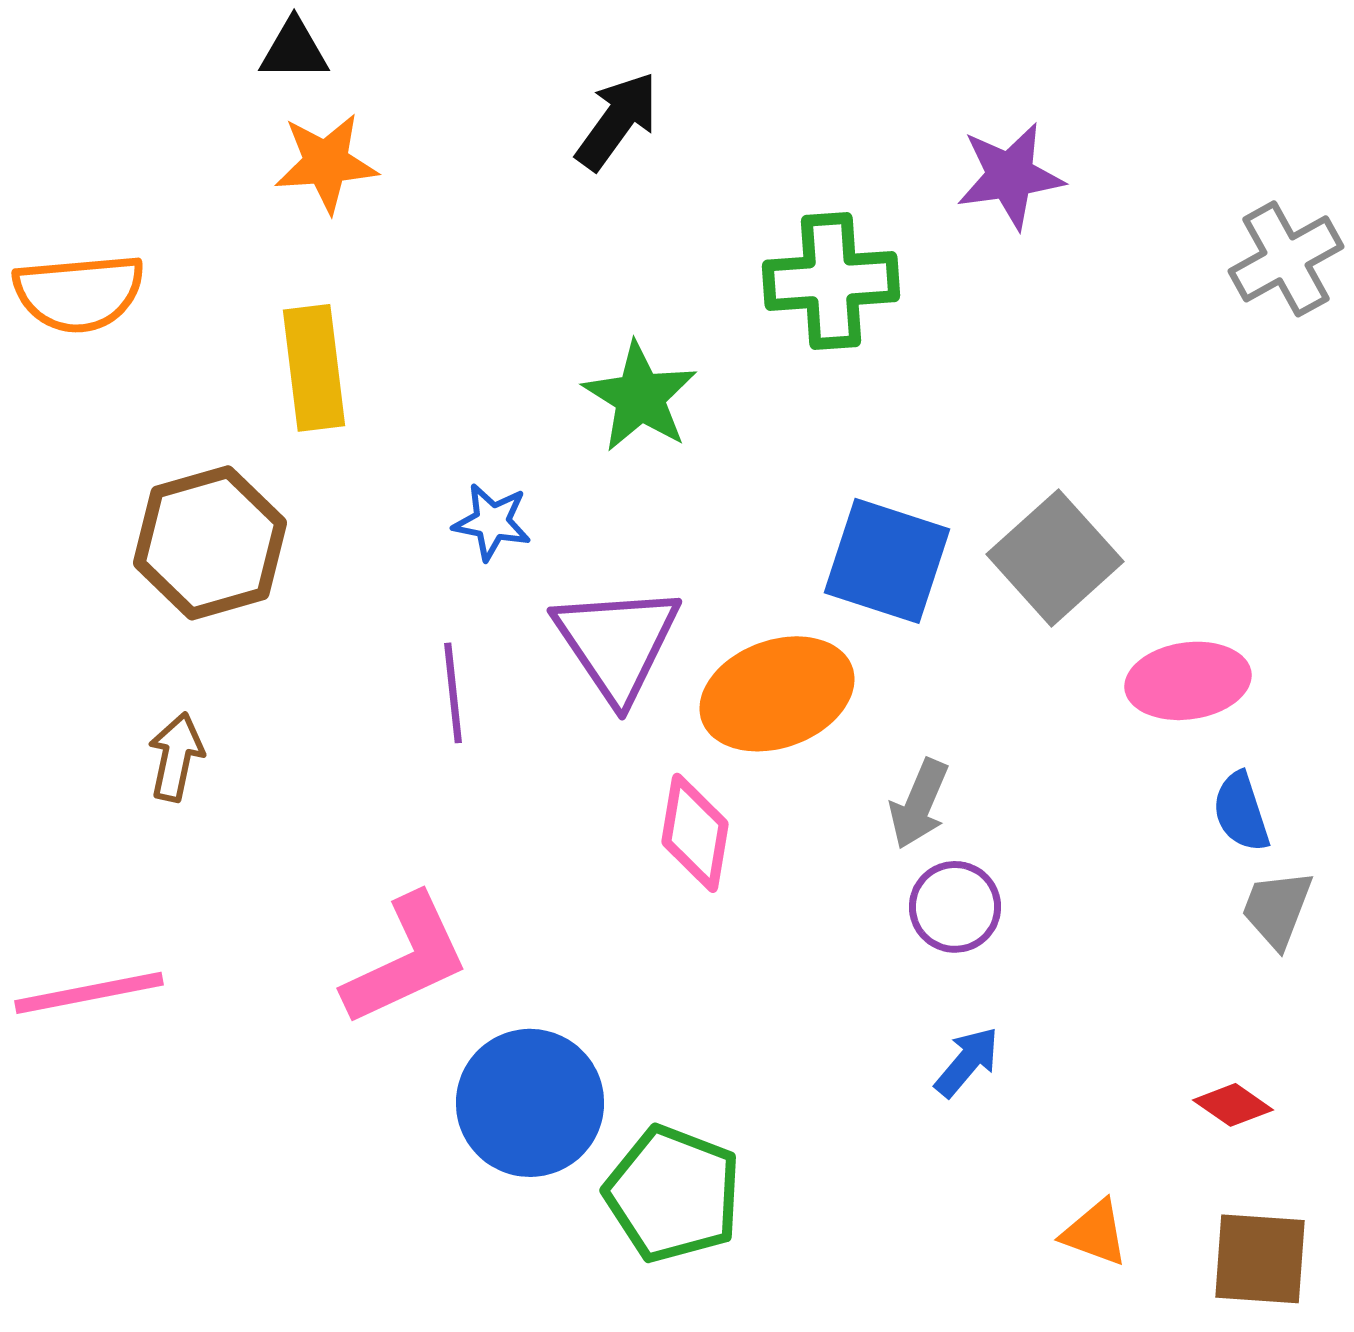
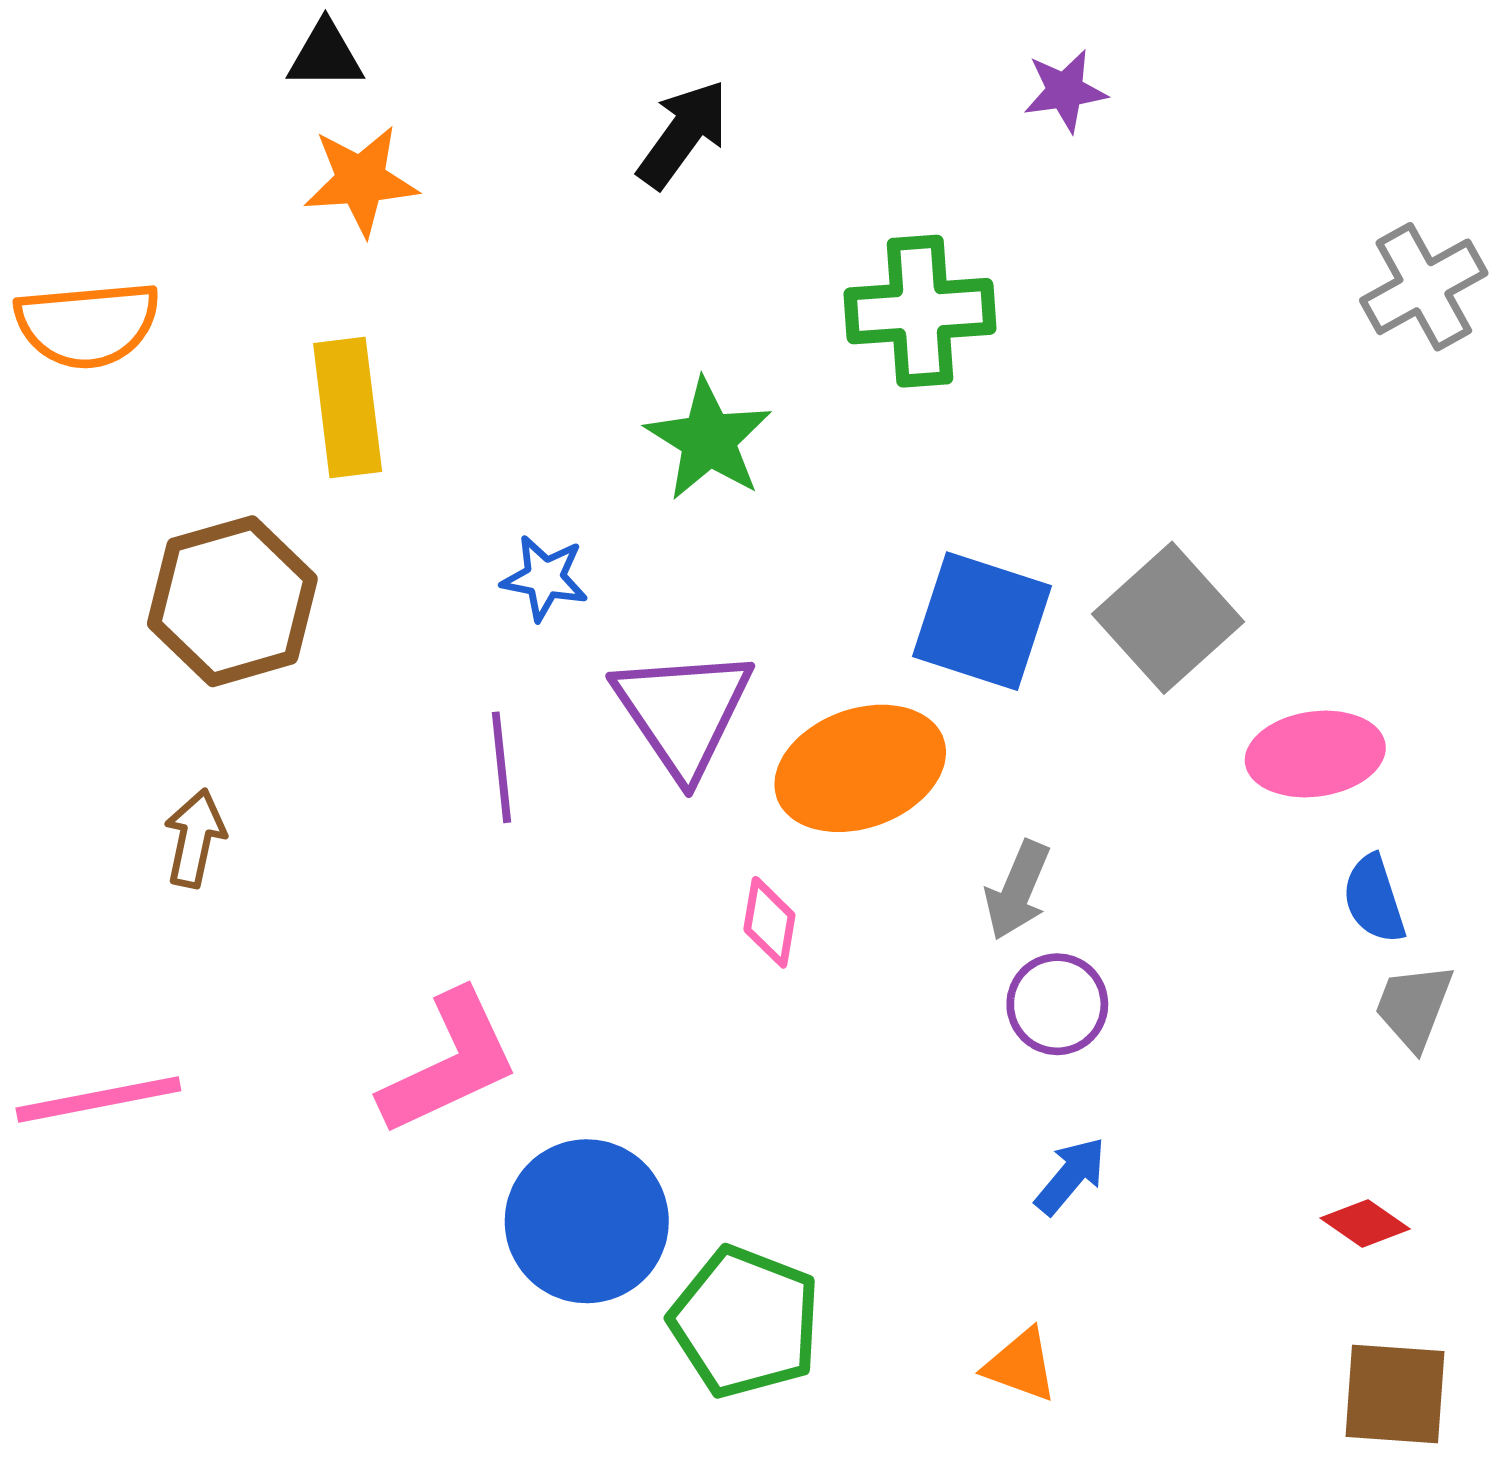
purple star: (1010, 176) -> (1065, 91), moved, size x0.7
pink diamond: (695, 833) -> (769, 922), size x0.7
orange triangle: (1095, 1233) -> (1021, 1365), moved

